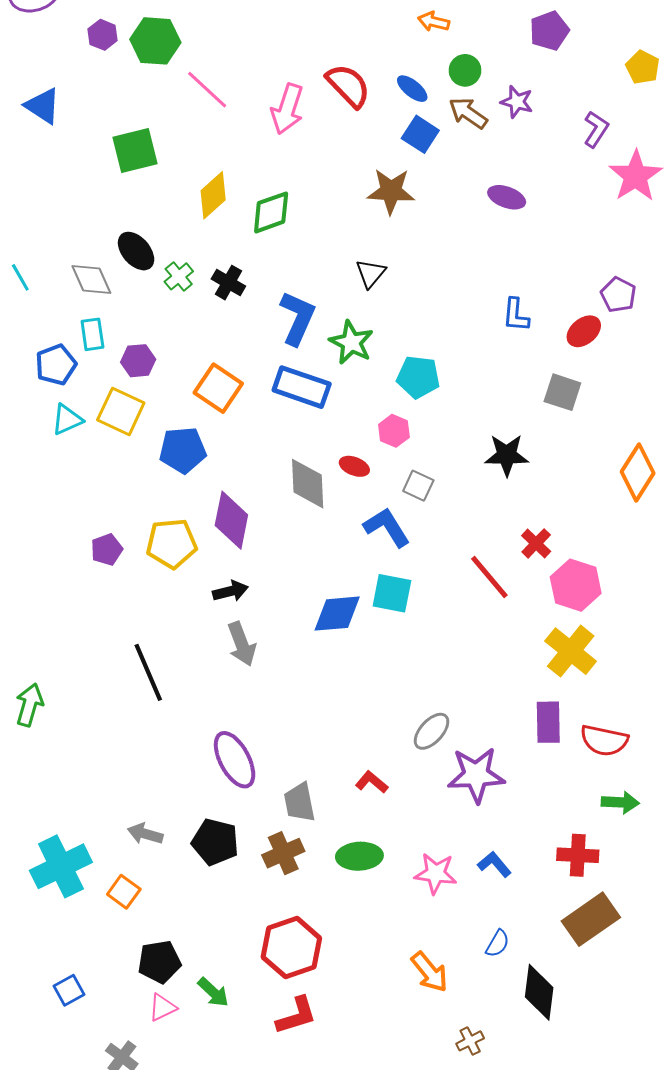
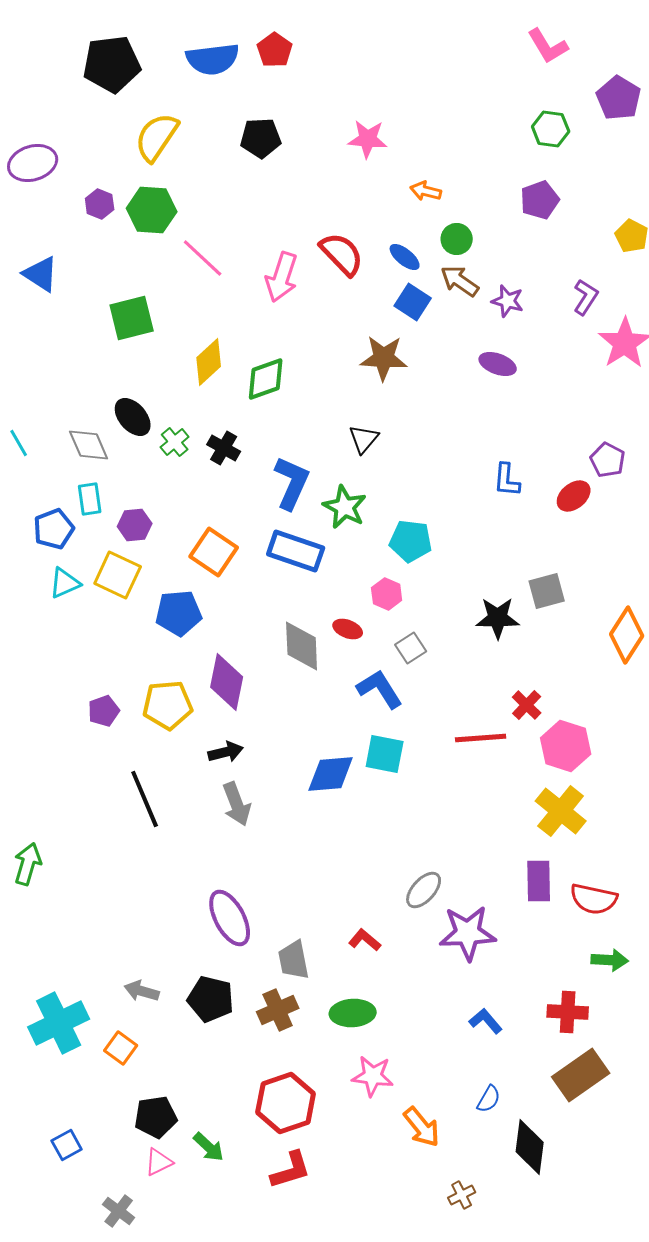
purple star: (517, 102) -> (508, 301), moved
gray square: (562, 392) -> (547, 591), moved, turned -33
gray square: (418, 486) -> (411, 648), turned 32
red line: (489, 577) -> (481, 738), turned -54
black line: (148, 672) -> (145, 799), moved
pink star: (436, 873) -> (373, 1076), moved

